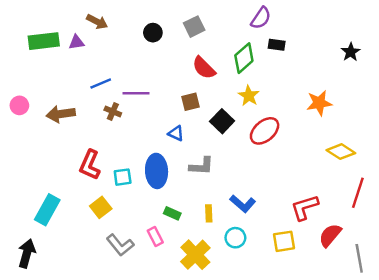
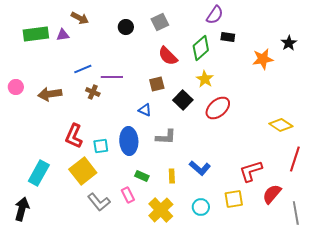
orange star: (319, 103) -> (263, 59), moved
yellow square: (101, 207) -> (83, 171), size x1.5
cyan circle: (235, 238) -> (201, 207), moved

